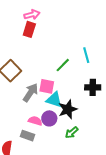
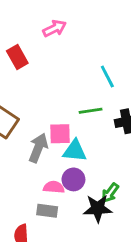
pink arrow: (32, 15) -> (54, 28), moved
red rectangle: (29, 29) -> (17, 57), turned -35
green line: (63, 65) -> (91, 111), moved, turned 49
black star: (68, 109) -> (98, 208), moved, turned 30

